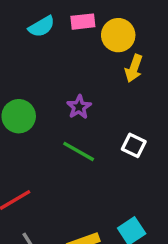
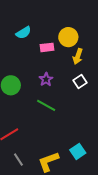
pink rectangle: (83, 22) -> (47, 47), moved
white square: (134, 145) -> (80, 81), moved, turned 32

